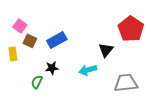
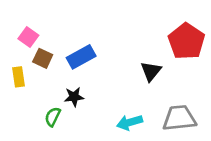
cyan arrow: (88, 70) -> (129, 122), moved

